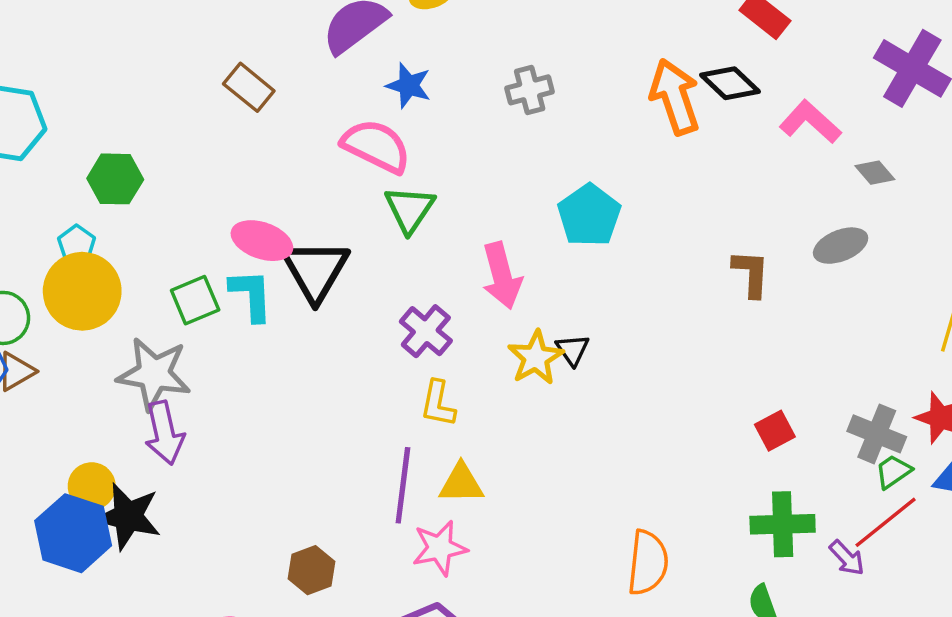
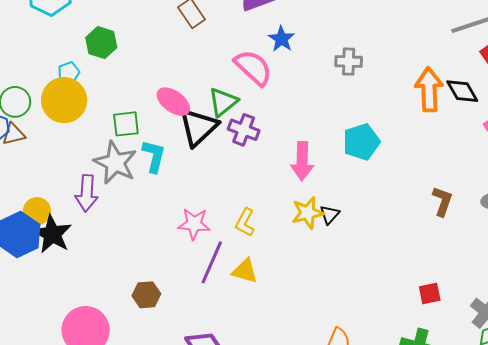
green triangle: (410, 209) -> (223, 102), moved
cyan L-shape: (251, 295) -> (154, 156), moved
purple cross: (426, 331) -> (244, 130), moved, turned -36
gray star: (154, 374) -> (115, 163), moved
pink star: (440, 548) -> (194, 224), moved

